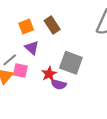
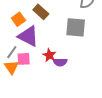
purple triangle: (32, 48) -> (28, 36), size x1.6
gray square: (71, 63) -> (76, 27), moved

